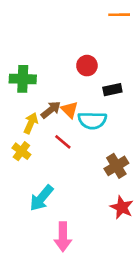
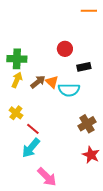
yellow arrow: (31, 123) -> (17, 80), moved
red line: (63, 142) -> (33, 129), moved
pink arrow: (63, 237) -> (47, 177), turned -45

